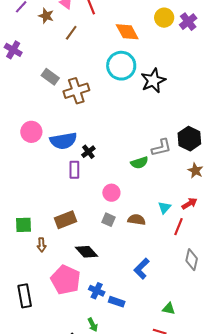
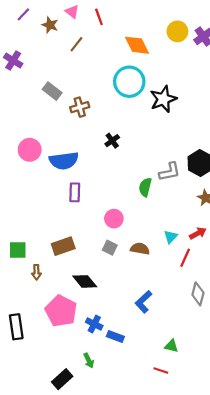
brown cross: (76, 91) -> (80, 107), size x0.7
black cross: (88, 152) -> (112, 141), moved
green semicircle: (139, 163) -> (145, 187), turned 120

